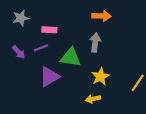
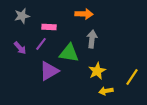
orange arrow: (102, 16) -> (84, 14), moved
purple line: (41, 48) -> (41, 44), turned -32
yellow arrow: (93, 99) -> (106, 91), moved

